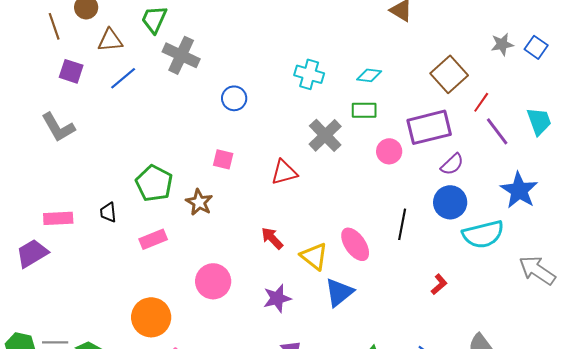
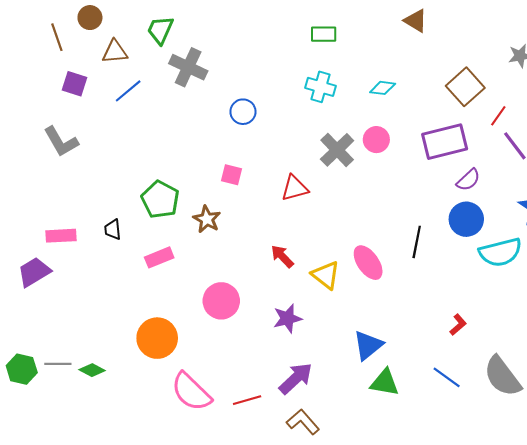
green rectangle: (364, 110) -> (324, 34), moved
pink circle: (389, 151) -> (376, 140), moved
red L-shape: (439, 284) -> (458, 325), moved
blue triangle: (339, 292) -> (368, 345), moved

